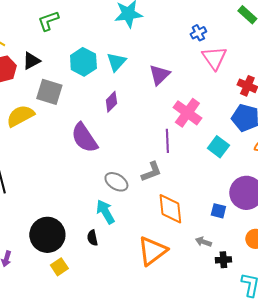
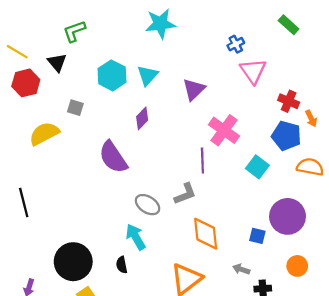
black triangle: (31, 61) -> (57, 62), moved, turned -42
gray square: (49, 92) -> (75, 108), size x0.6

